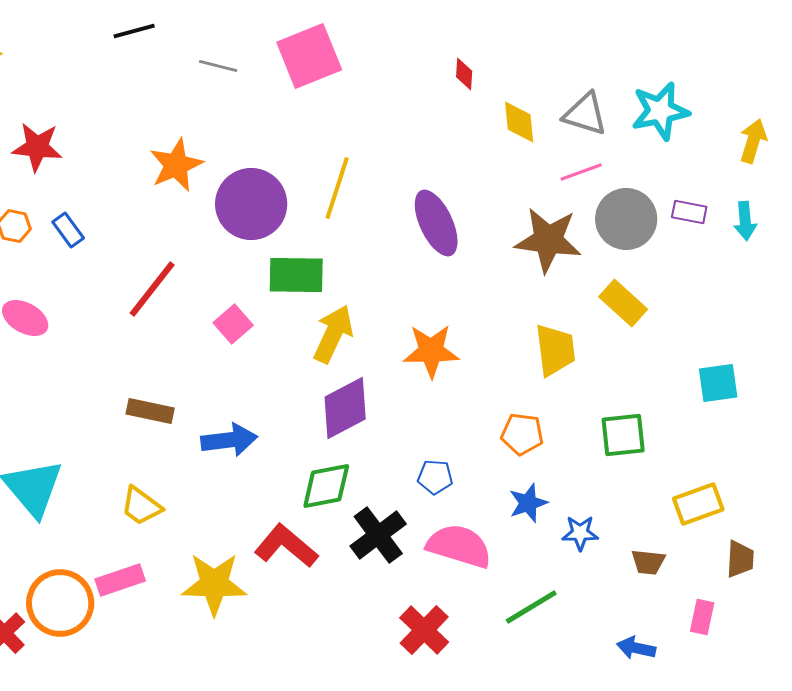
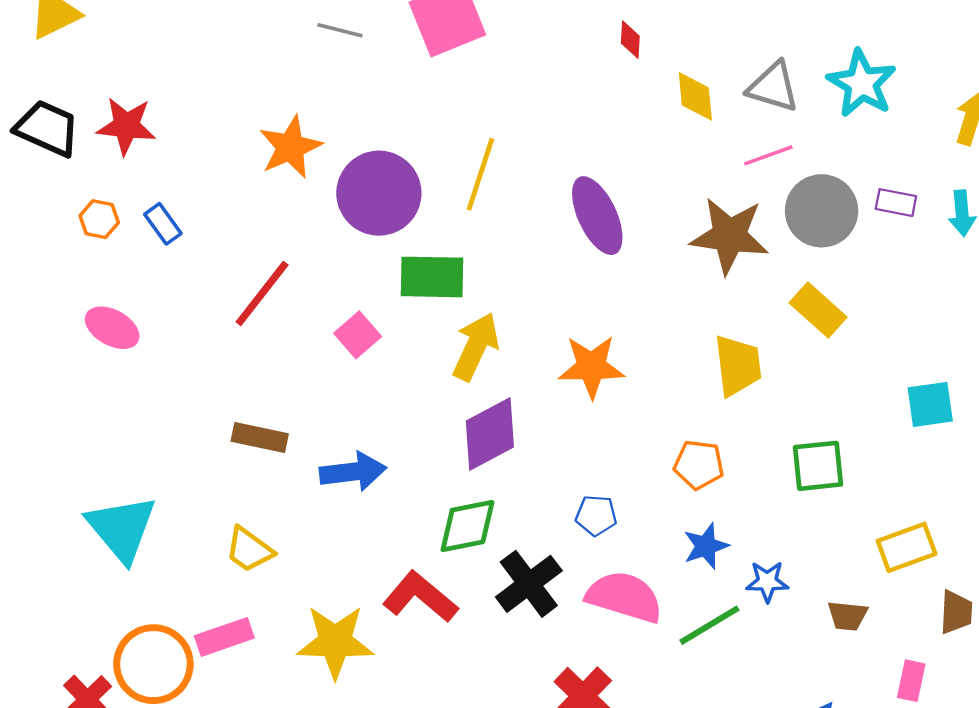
cyan star: (660, 111) -> (862, 83), turned -30
green line: (531, 607) -> (709, 625), moved

